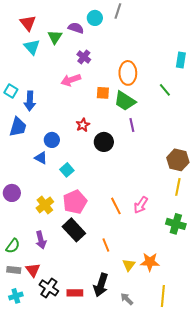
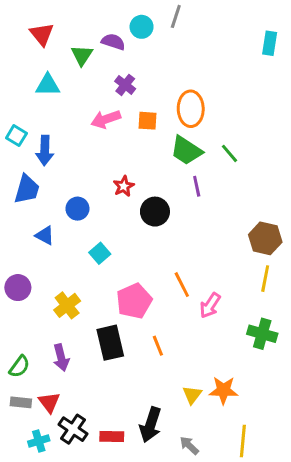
cyan triangle: (32, 47) -> (48, 85), moved, turned -48
cyan rectangle: (181, 60) -> (270, 43), moved
green line: (165, 90) -> (229, 153), moved
orange square: (103, 93) -> (147, 121), moved
blue triangle: (41, 158) -> (45, 235), moved
pink pentagon: (75, 202) -> (134, 301), moved
orange line: (116, 206) -> (182, 285), moved
black rectangle: (74, 230) -> (110, 343), turned 30
orange line: (106, 245) -> (158, 346), moved
cyan cross: (16, 296) -> (39, 441), moved

